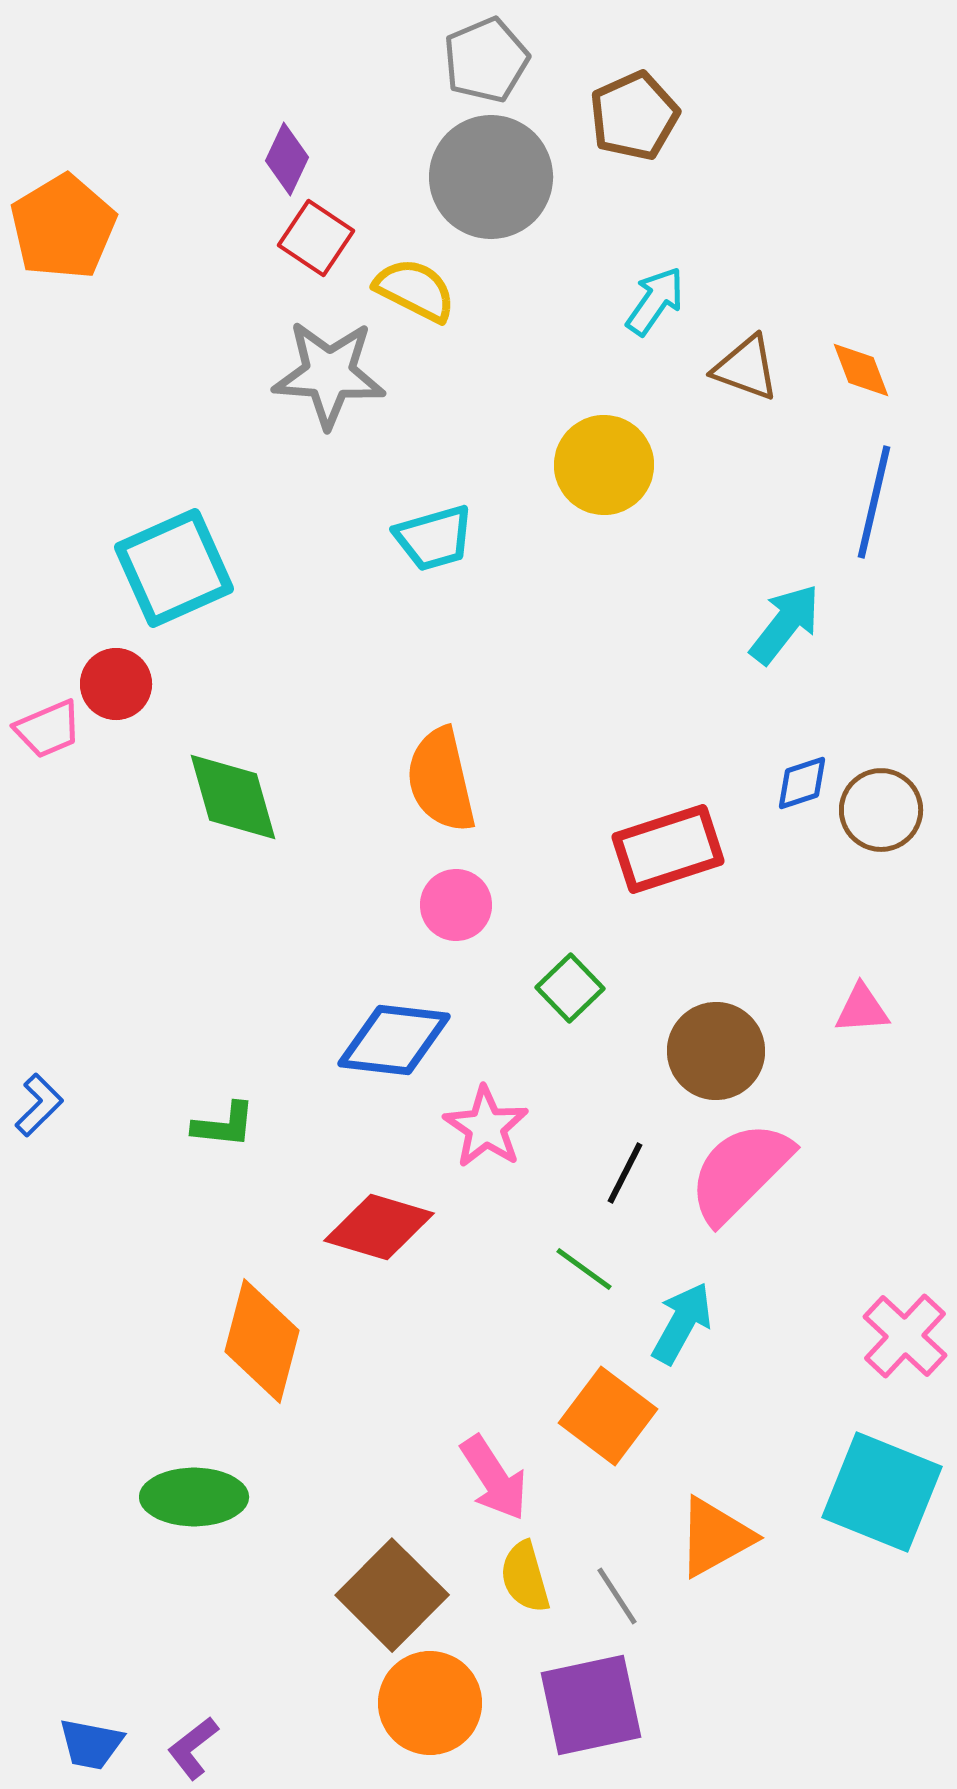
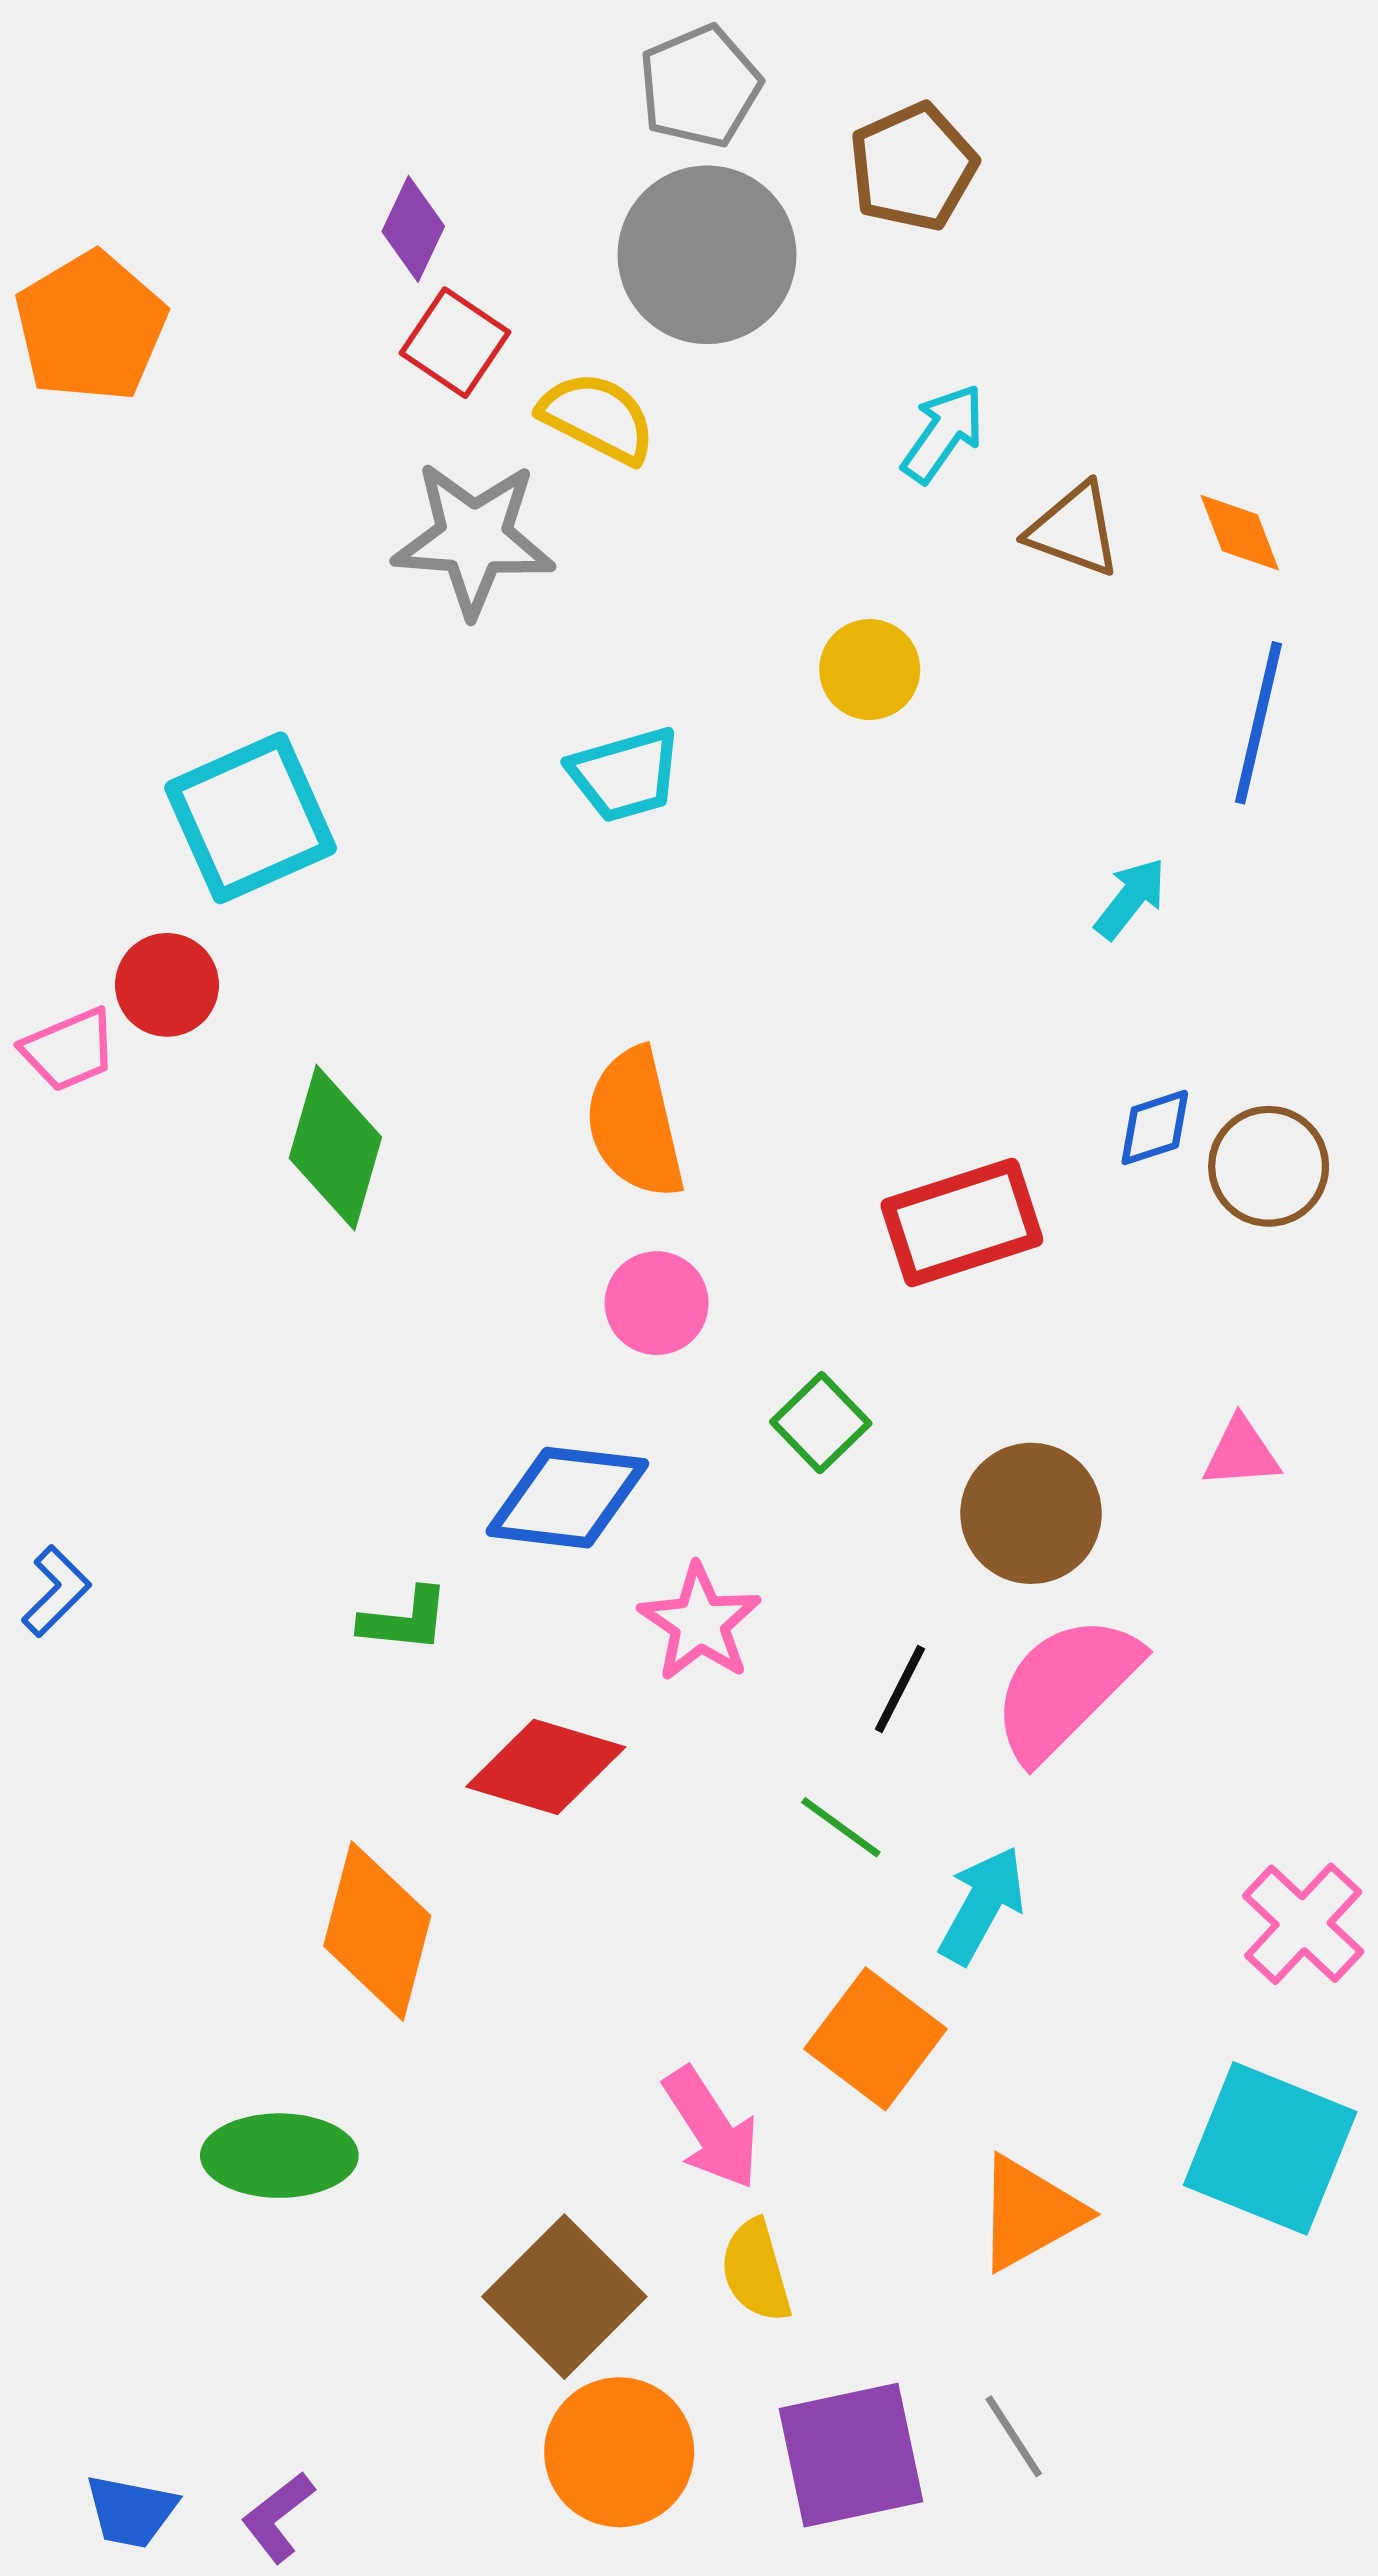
yellow circle: (604, 465) -> (870, 670), size x0.7
cyan arrow: (785, 624) -> (1130, 898), size x0.7
green diamond: (233, 797) -> (335, 1148), turned 32
green L-shape: (224, 1125) -> (405, 1620), moved
gray line: (617, 1596) -> (1014, 2436), moved

